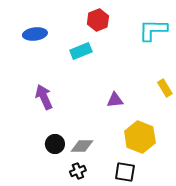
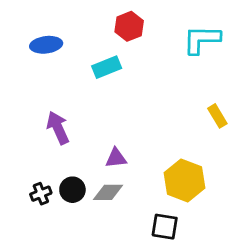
purple triangle: (115, 100) -> (116, 158), moved
black cross: (78, 171) -> (41, 194), moved

